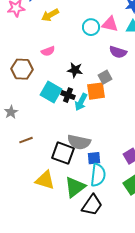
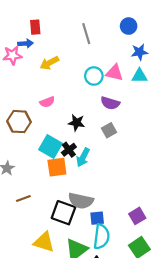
purple semicircle: (118, 52) -> (110, 103), moved
orange square: (96, 91) -> (57, 167), moved
black cross: (68, 95) -> (69, 150), turned 32

